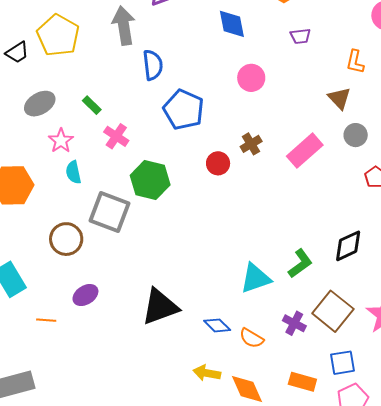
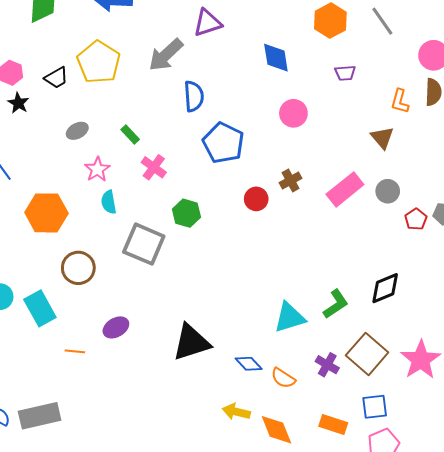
gray arrow: (124, 26) -> (166, 55), turned -126
gray ellipse: (40, 104) -> (77, 131), size x0.7
gray circle: (356, 135) -> (388, 191), moved
green hexagon: (150, 180) -> (186, 213), size x0.7
brown circle: (66, 239) -> (78, 268), moved

